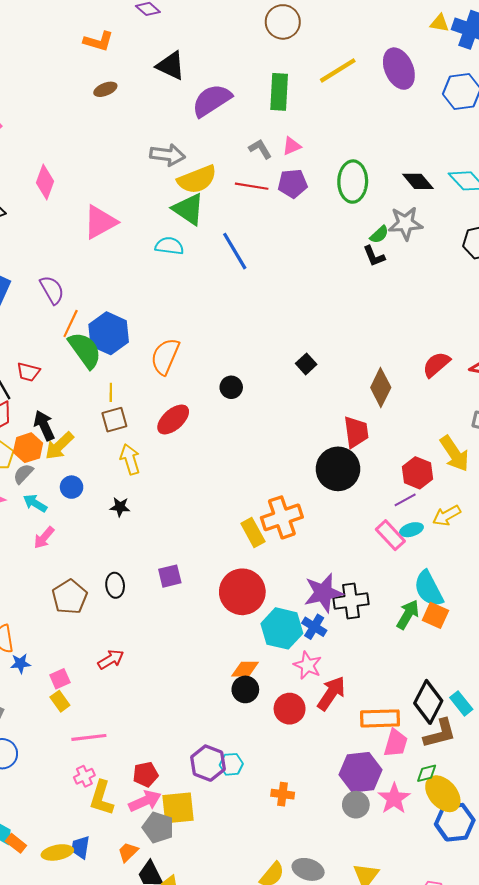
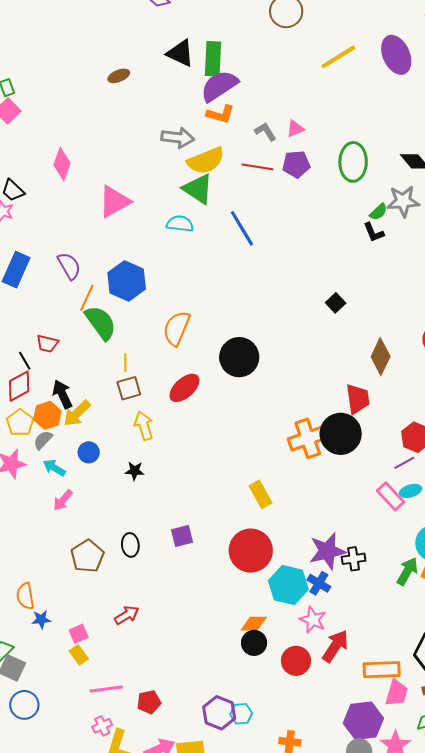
orange L-shape: (98, 41) -> (220, 114), moved
green rectangle: (279, 92) -> (213, 59), moved
blue hexagon: (109, 333) -> (127, 281), moved
black square: (306, 364) -> (336, 303), moved
black circle: (231, 387) -> (239, 357), size x1.8
orange cross: (282, 517) -> (308, 438), moved
black cross: (351, 601) -> (354, 559), size x0.7
red pentagon: (145, 774) -> (149, 702), moved

